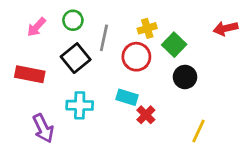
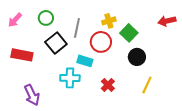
green circle: (73, 20) -> (46, 18), moved
pink arrow: (36, 27) -> (15, 20), moved
cyan rectangle: (127, 97) -> (85, 61), moved
cyan cross: (80, 105) -> (70, 78), moved
yellow line: (199, 131) -> (147, 85), moved

